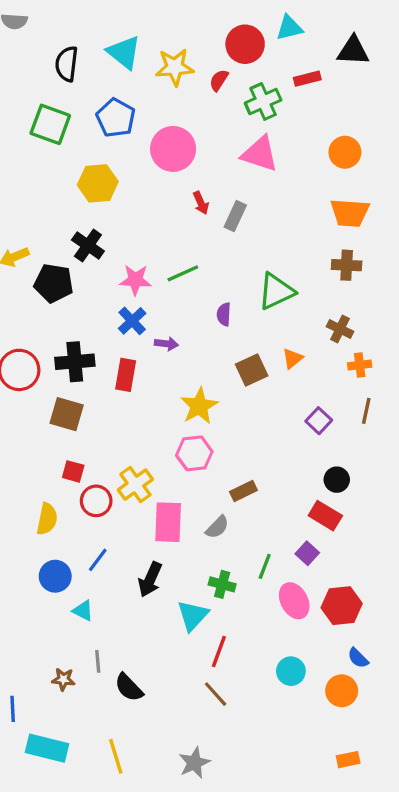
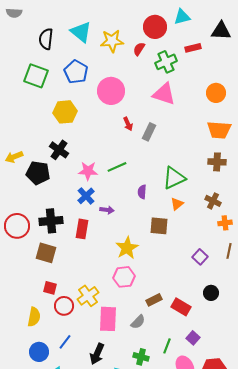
orange triangle: (293, 358) -> (177, 204), moved
brown square: (252, 370) -> (159, 226), turned 30
red rectangle: (325, 516) -> (181, 307), moved

